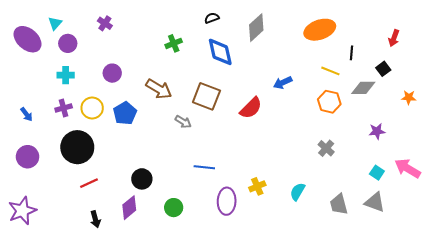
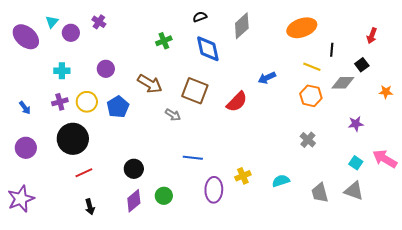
purple circle: (68, 43) -> (71, 33), moved
cyan semicircle: (298, 192) -> (281, 181), turned 42
purple diamond: (129, 208) -> (134, 201), moved

